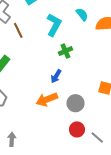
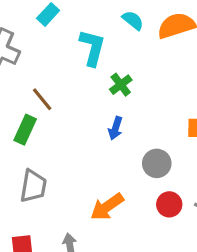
brown line: (18, 30) -> (42, 99), moved
orange arrow: (47, 99) -> (107, 207), moved

